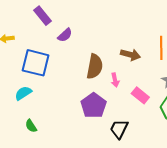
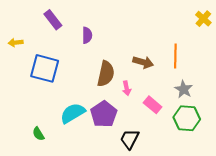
purple semicircle: (65, 35) -> (87, 35), moved, turned -49
cyan semicircle: (23, 93) -> (73, 113), moved, size x1.4

